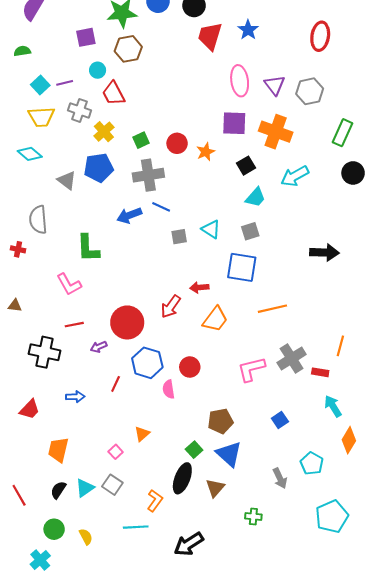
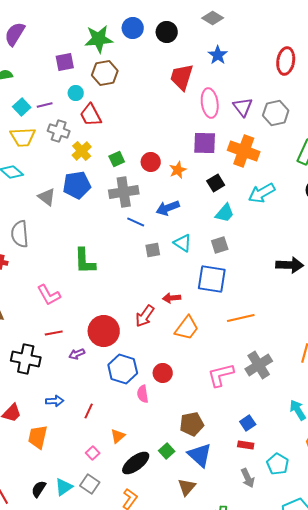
red trapezoid: (210, 36) -> (182, 77), moved
blue arrow: (129, 215) -> (168, 208), moved
green L-shape: (88, 248) -> (85, 261), moved
red rectangle: (320, 372) -> (246, 445), moved
red line: (116, 384) -> (89, 411), moved
orange trapezoid: (58, 450) -> (38, 437), moved
black ellipse: (182, 478) -> (136, 463), moved, turned 32

